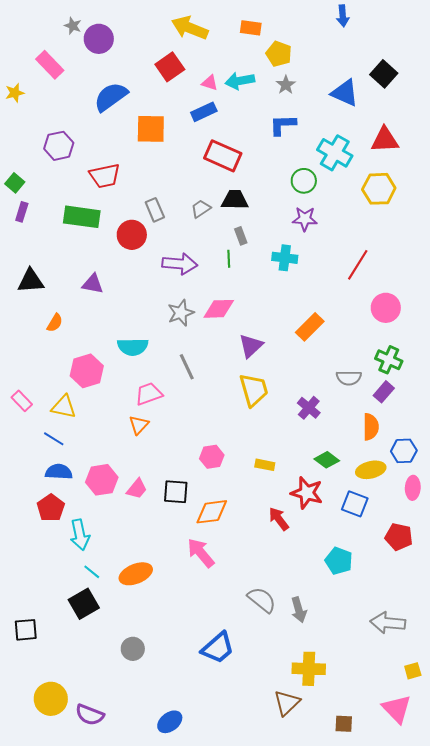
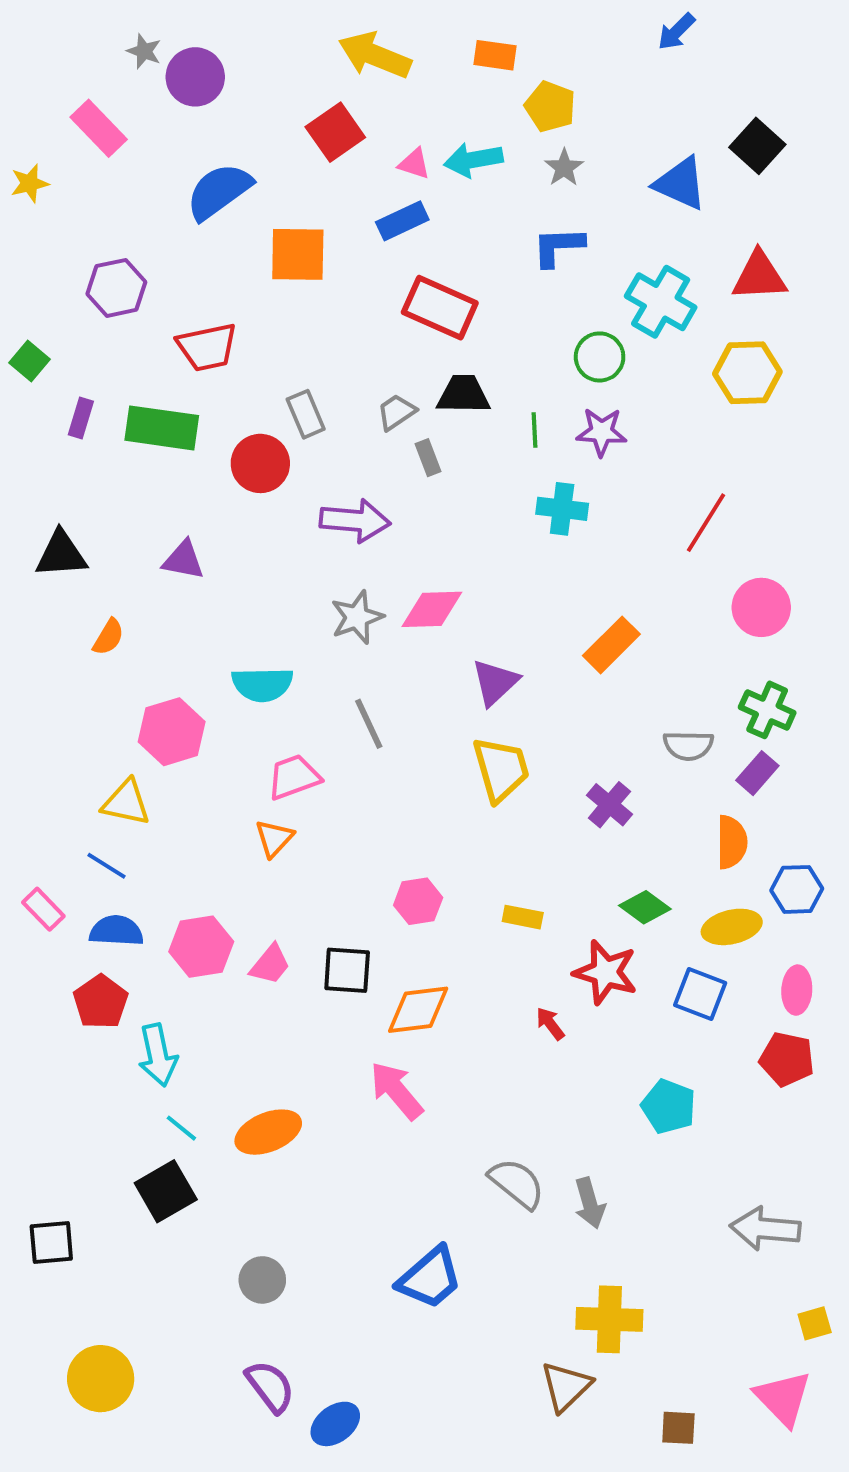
blue arrow: (343, 16) -> (676, 32), turned 50
purple rectangle: (22, 212) -> (81, 418), moved
gray rectangle: (241, 236) -> (428, 458), moved
green line: (229, 259) -> (534, 430), moved
pink rectangle: (22, 401) -> (43, 909), moved
pink ellipse: (413, 488) -> (797, 990), moved
red arrow: (279, 519) -> (550, 1024), size x0.7
purple semicircle: (90, 715) -> (270, 1386), moved, turned -148

